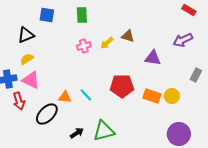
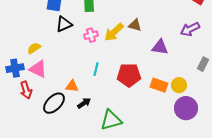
black triangle: (26, 35) -> (64, 24), moved
yellow arrow: (107, 43) -> (114, 32), size x1.5
cyan line: (86, 95) -> (96, 69), moved, turned 56
black arrow: (77, 133) -> (84, 103), moved
purple circle: (179, 134) -> (186, 108), moved

